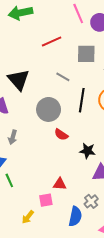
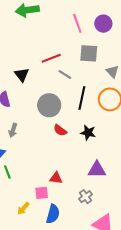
pink line: (78, 13) -> (77, 23), moved
red line: (52, 42) -> (51, 58), moved
black triangle: (18, 80) -> (22, 75), size x0.7
black star: (87, 151) -> (88, 133), moved
blue semicircle: (75, 216) -> (53, 214), moved

